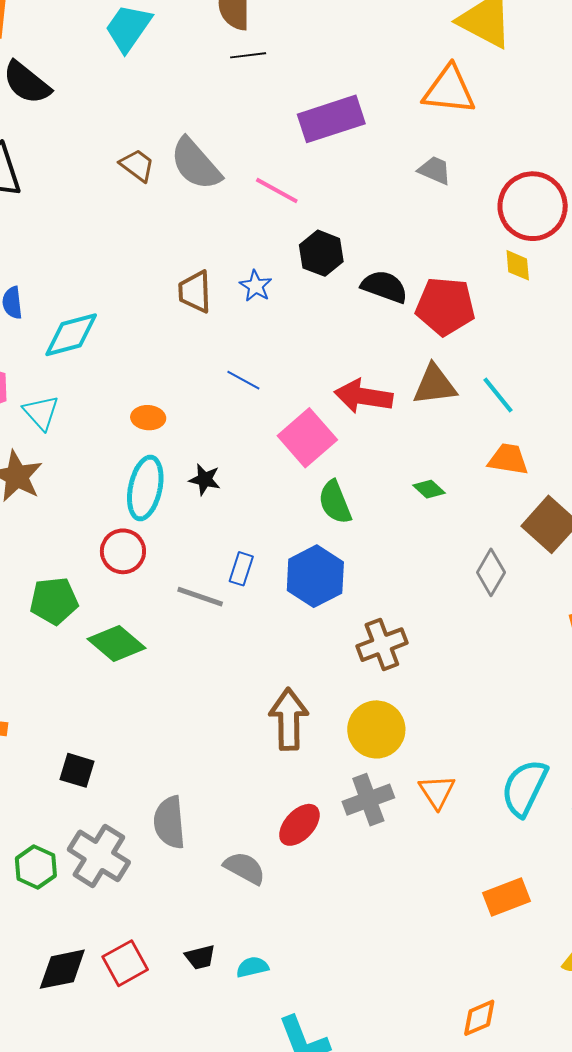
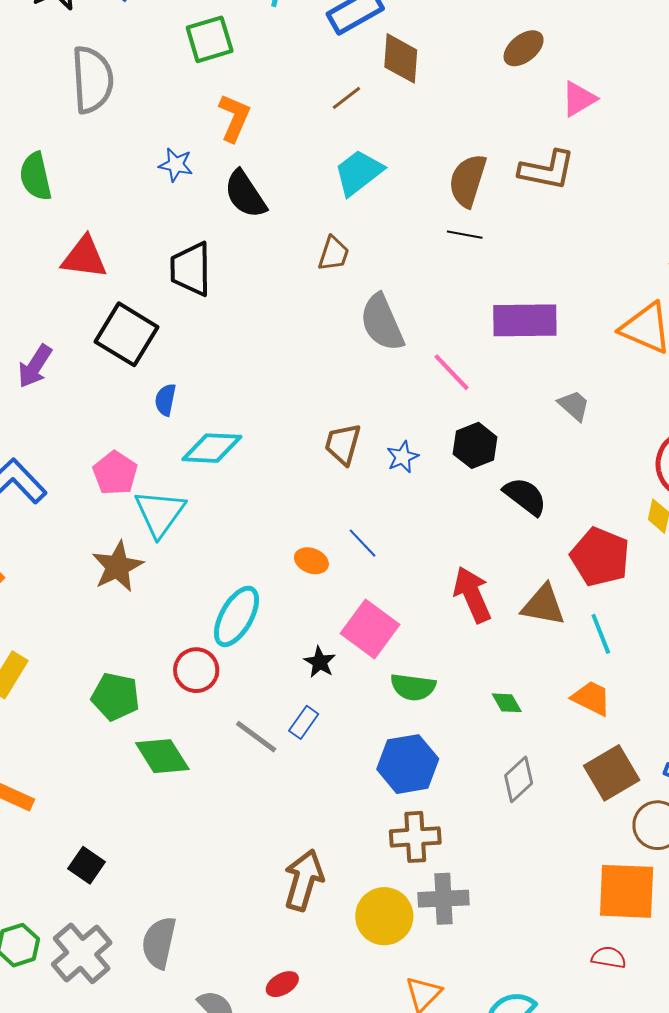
brown trapezoid: (137, 165) -> (334, 254), moved, turned 54
gray trapezoid: (435, 170) -> (574, 405), moved
red pentagon: (445, 306) -> (600, 557), moved
red arrow: (363, 396) -> (472, 595), turned 40
cyan triangle: (41, 413) -> (160, 513), size x1.4
orange ellipse: (148, 418) -> (311, 561), moved
pink square: (307, 438) -> (370, 629), moved, turned -30
black star: (205, 479) -> (320, 662), moved
green semicircle: (335, 502) -> (413, 687), turned -78
gray diamond: (491, 572) -> (519, 779), moved
blue hexagon: (315, 576) -> (408, 764), moved
gray cross: (368, 800) -> (443, 899), moved
red ellipse: (299, 825) -> (282, 984), size x0.7

